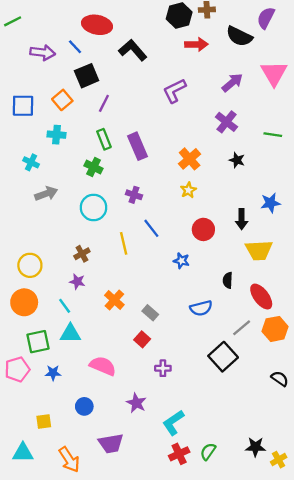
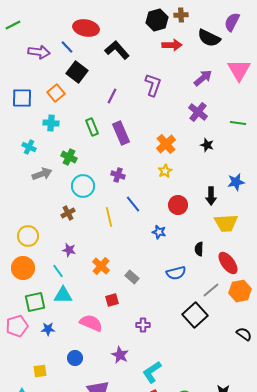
black square: (87, 76) -> (77, 72), turned -30
purple L-shape: (174, 91) -> (153, 85), turned 135
purple line: (104, 103) -> (112, 96), moved
green cross: (94, 167) -> (69, 157), moved
brown cross: (82, 254) -> (68, 213), moved
red square: (142, 339) -> (112, 300), moved, turned 32

